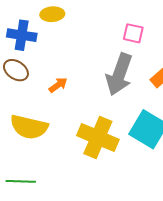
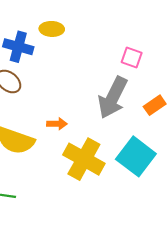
orange arrow: (58, 85) -> (57, 124), moved, turned 30

